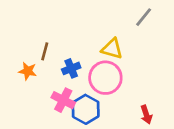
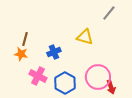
brown line: (45, 51) -> (25, 39), moved
pink circle: (105, 78) -> (98, 77), moved
pink cross: (63, 100) -> (38, 76), moved

